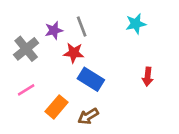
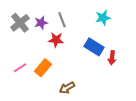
gray cross: (26, 49) -> (20, 23), moved
blue rectangle: (91, 79) -> (94, 47), moved
orange rectangle: (56, 107) -> (43, 68), moved

